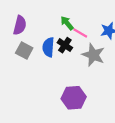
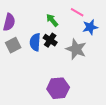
pink line: (80, 33) -> (77, 12), moved
gray square: (24, 51) -> (13, 45), turned 35

